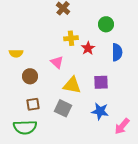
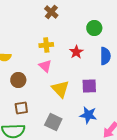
yellow cross: (71, 38) -> (46, 45), moved
yellow triangle: (72, 85) -> (60, 89), turned 36
gray square: (63, 108) -> (53, 122), moved

